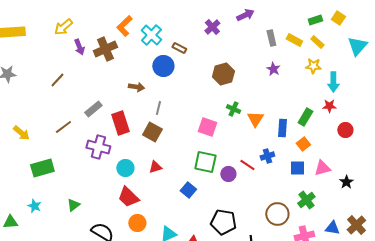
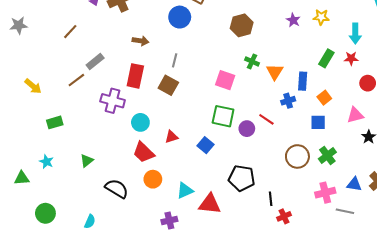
yellow star: (313, 66) -> (321, 17), moved
brown arrow: (136, 87) -> (140, 41), moved
gray rectangle: (93, 109) -> (95, 61), moved
green rectangle: (305, 117) -> (326, 58), moved
red rectangle: (120, 123) -> (135, 76), turned 30
blue cross: (267, 156) -> (288, 101), moved
red triangle: (155, 167) -> (171, 137), moved
green rectangle: (42, 168) -> (55, 122), size x0.7
pink triangle: (322, 168) -> (355, 115), moved
brown circle: (277, 214) -> (297, 156), moved

